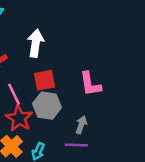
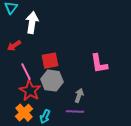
white arrow: (36, 43) -> (32, 23), moved
pink L-shape: (90, 84) -> (99, 64), moved

